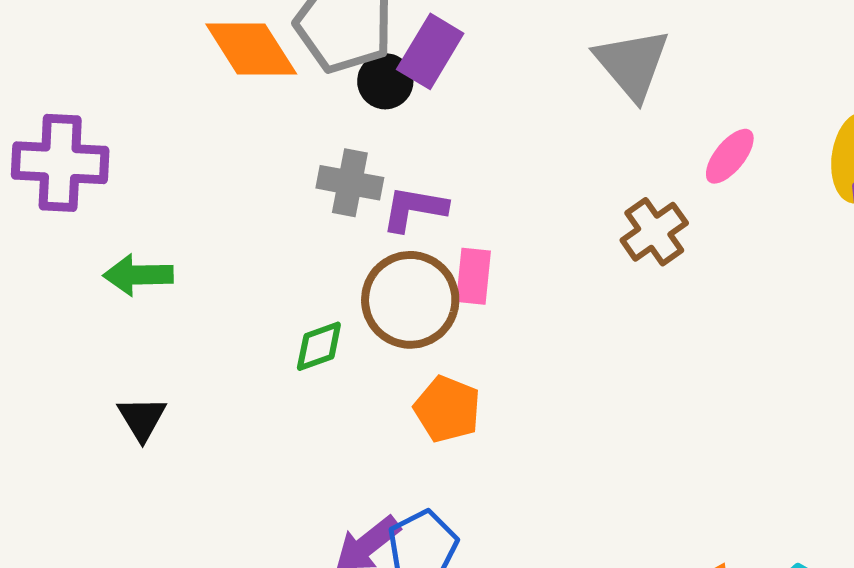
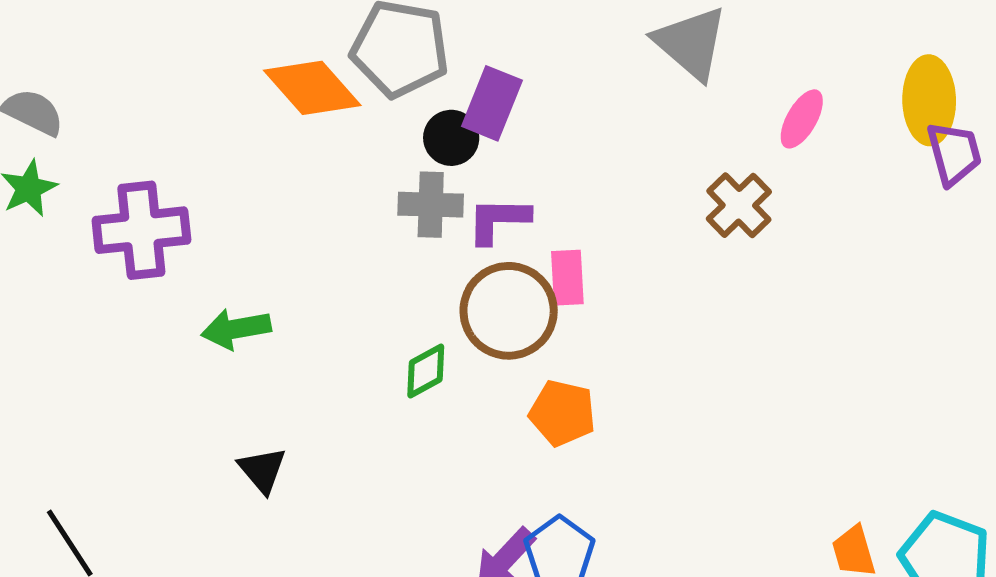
purple rectangle: (430, 51) -> (492, 103), moved
black circle: (385, 81) -> (451, 138), moved

